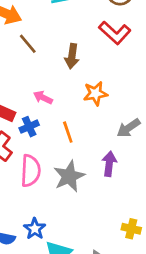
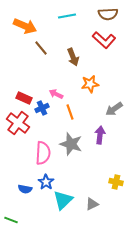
brown arrow: (72, 56) -> (73, 57), turned -30
pink arrow: (43, 98) -> (56, 94), moved
pink semicircle: (31, 171) -> (43, 153), moved
gray star: (69, 176) -> (71, 144), turned -30

